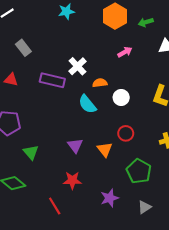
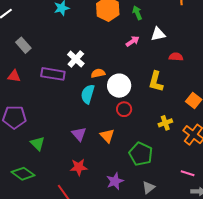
green arrow: (146, 22) -> (137, 13), turned 88
pink arrow: (125, 52) -> (133, 41), moved
white circle: (121, 97) -> (119, 86), size x1.5
cyan semicircle: (87, 104) -> (88, 94), turned 60
red circle: (126, 133) -> (124, 109), moved

